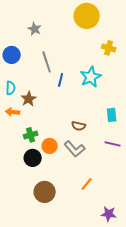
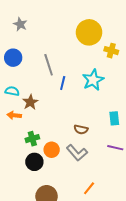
yellow circle: (87, 16) -> (89, 32), moved
gray star: (35, 29) -> (20, 24), moved
cyan semicircle: (11, 88) -> (12, 91), turned -80

